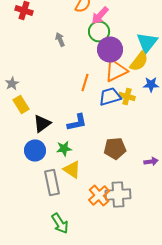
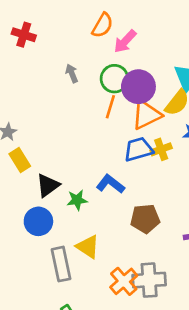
green circle: (99, 32) -> (114, 79), moved
orange line: (85, 82) -> (110, 107), moved
yellow cross: (127, 96) -> (161, 149), turned -35
blue L-shape: (77, 122) -> (110, 184), moved, turned -130
green star: (64, 148) -> (77, 200), moved

